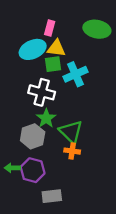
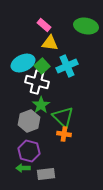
pink rectangle: (50, 28) -> (44, 25), turned -64
cyan ellipse: (33, 49) -> (23, 63), moved
green square: (53, 64) -> (42, 66), moved, turned -35
green arrow: (12, 168) -> (23, 168), moved

